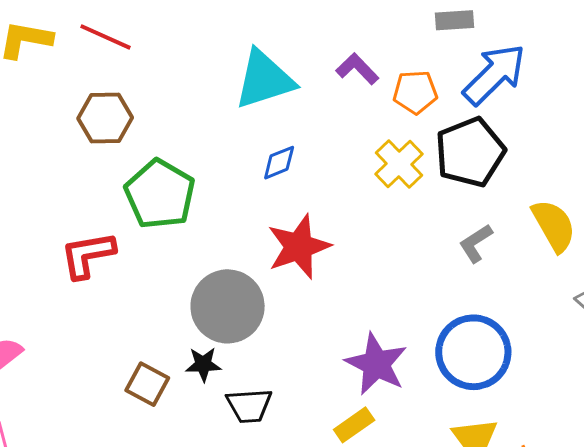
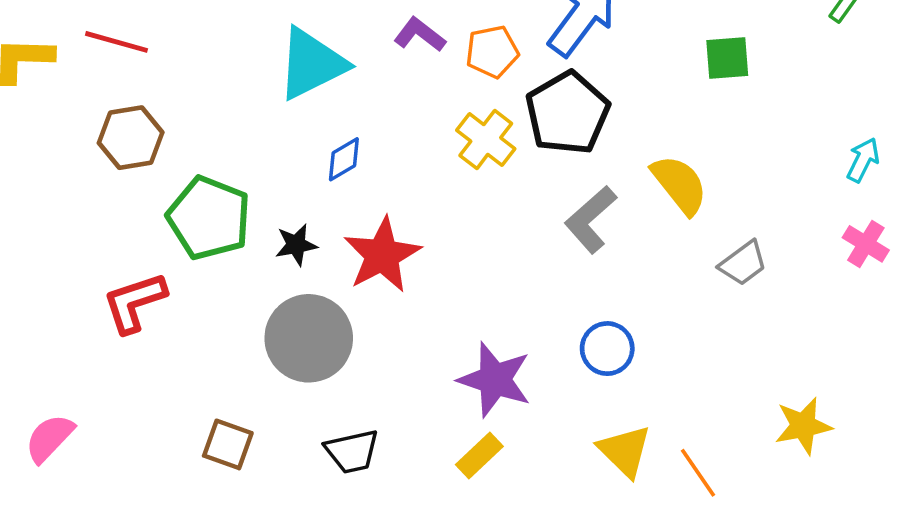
gray L-shape: (476, 243) -> (591, 219), size x1.4
blue circle: (473, 352) -> (607, 349), size x0.6
black star: (203, 364) -> (296, 245), moved

